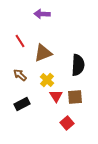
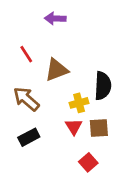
brown arrow: (20, 75) -> (26, 99), size x1.5
yellow cross: (47, 80) -> (79, 103), moved, turned 32

